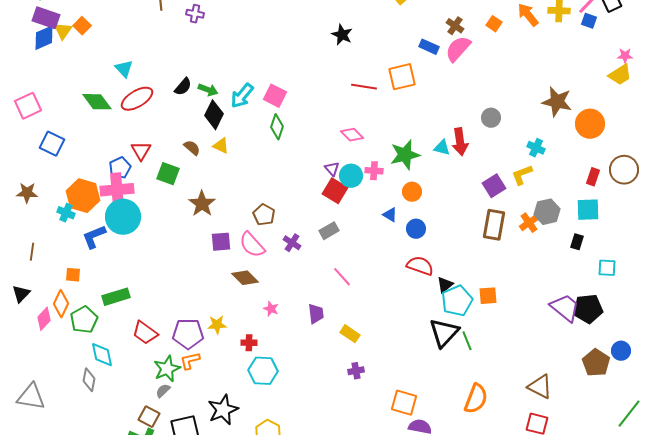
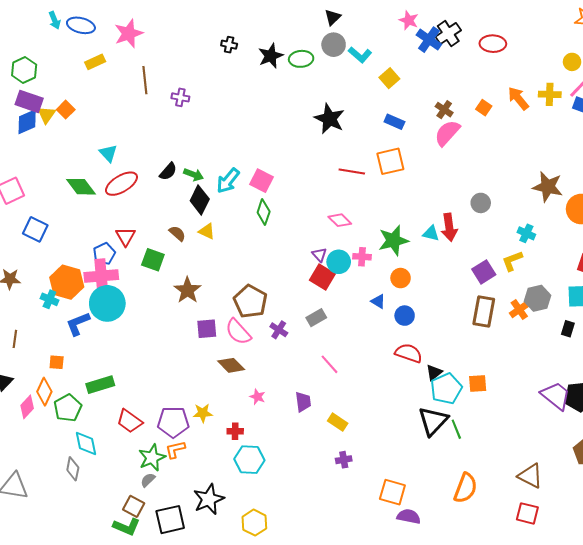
black star: (342, 35) -> (330, 119), size x1.4
blue rectangle: (429, 47) -> (394, 122), moved
brown pentagon: (264, 215) -> (250, 301), size x1.5

